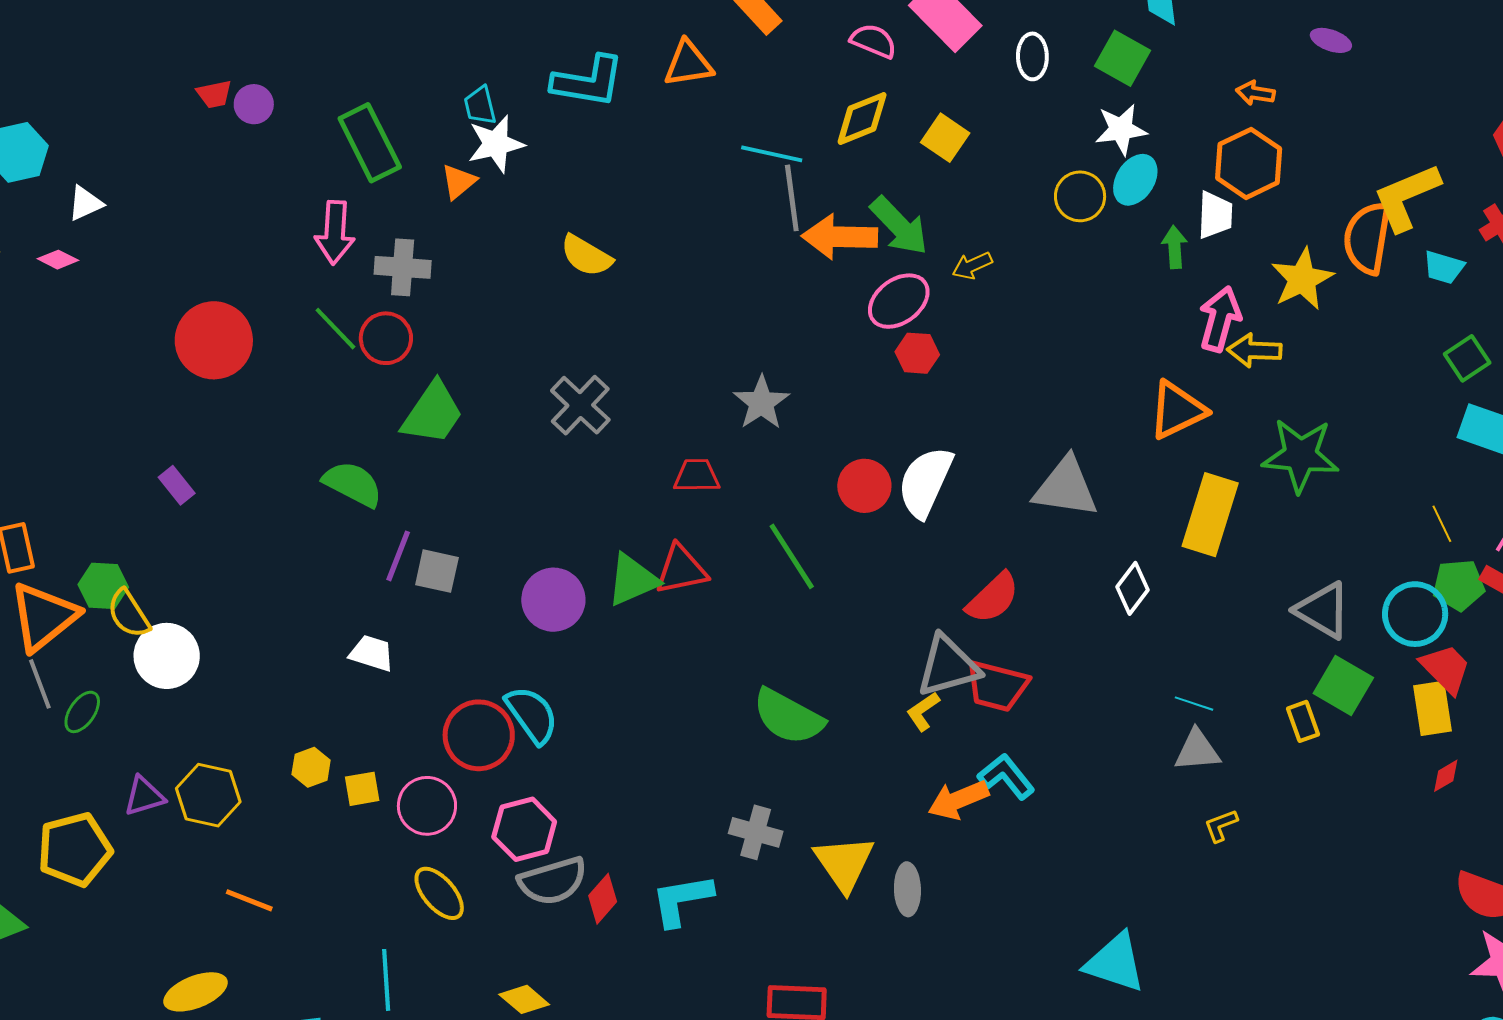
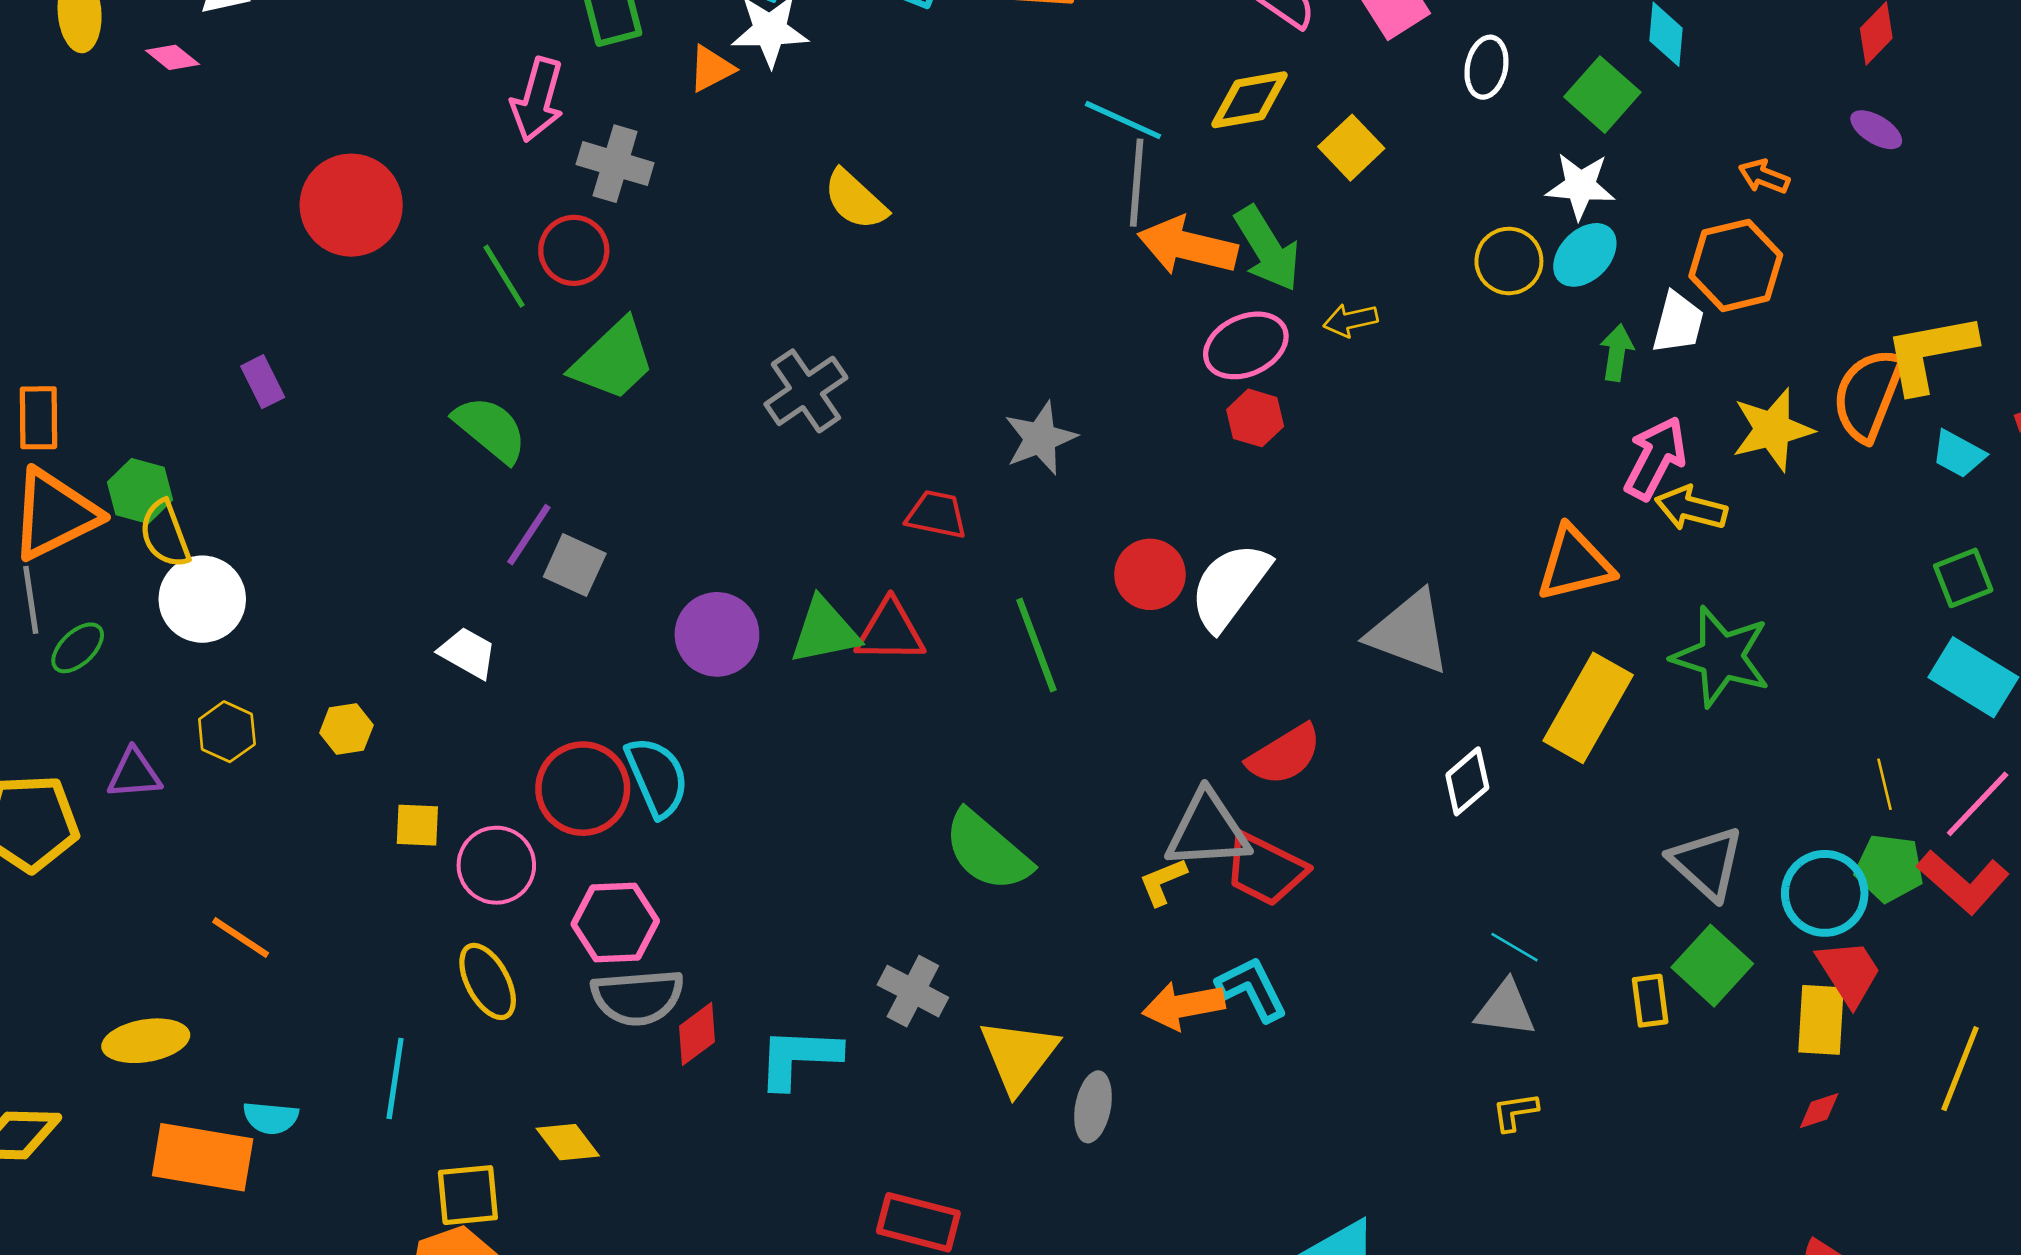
green line: (335, 329) -> (504, 276), moved
yellow hexagon: (311, 767) -> (346, 729), moved
yellow hexagon: (208, 795) -> (227, 732), moved, size x0.7

